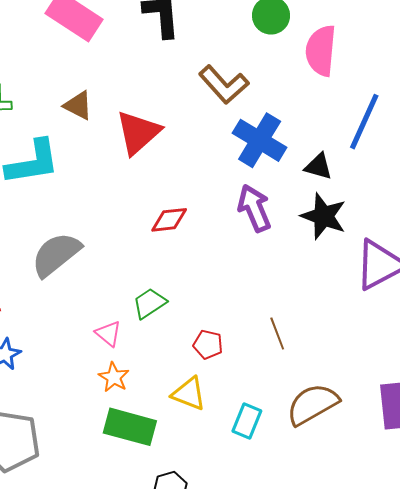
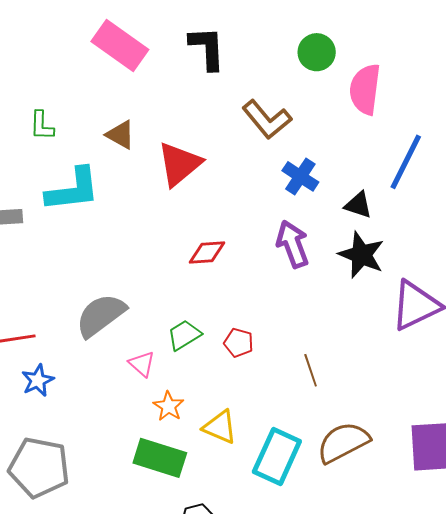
blue cross: (260, 140) -> (300, 176), size x0.7
gray semicircle: (56, 254) -> (101, 315), moved
red pentagon: (208, 345) -> (239, 343), moved
orange star: (114, 377) -> (169, 406), moved
cyan rectangle: (247, 421) -> (277, 457), size x1.6

